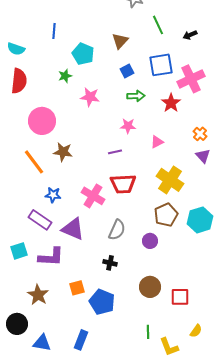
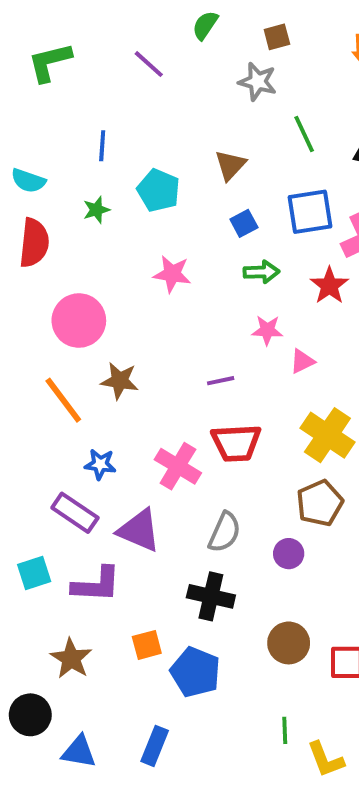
green star: (65, 76) -> (96, 210), moved
pink star: (128, 126) -> (267, 330), moved
black cross: (110, 263) -> (211, 596), size x1.6

